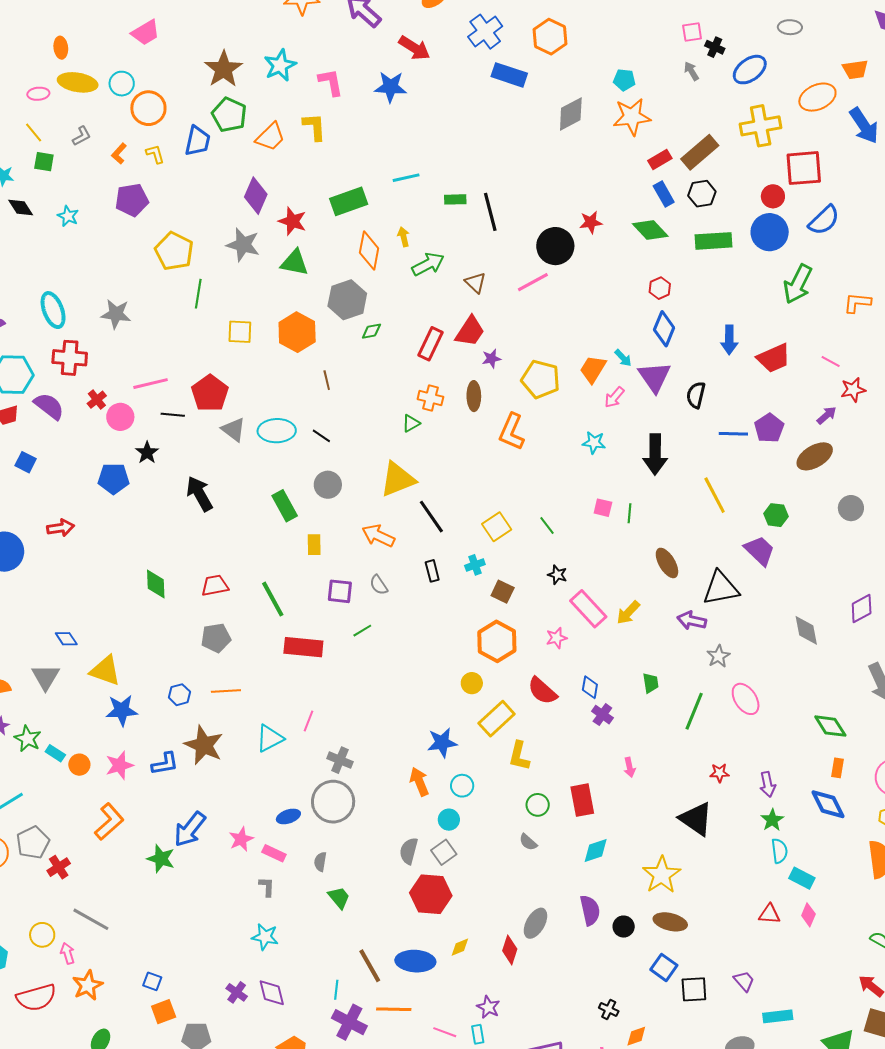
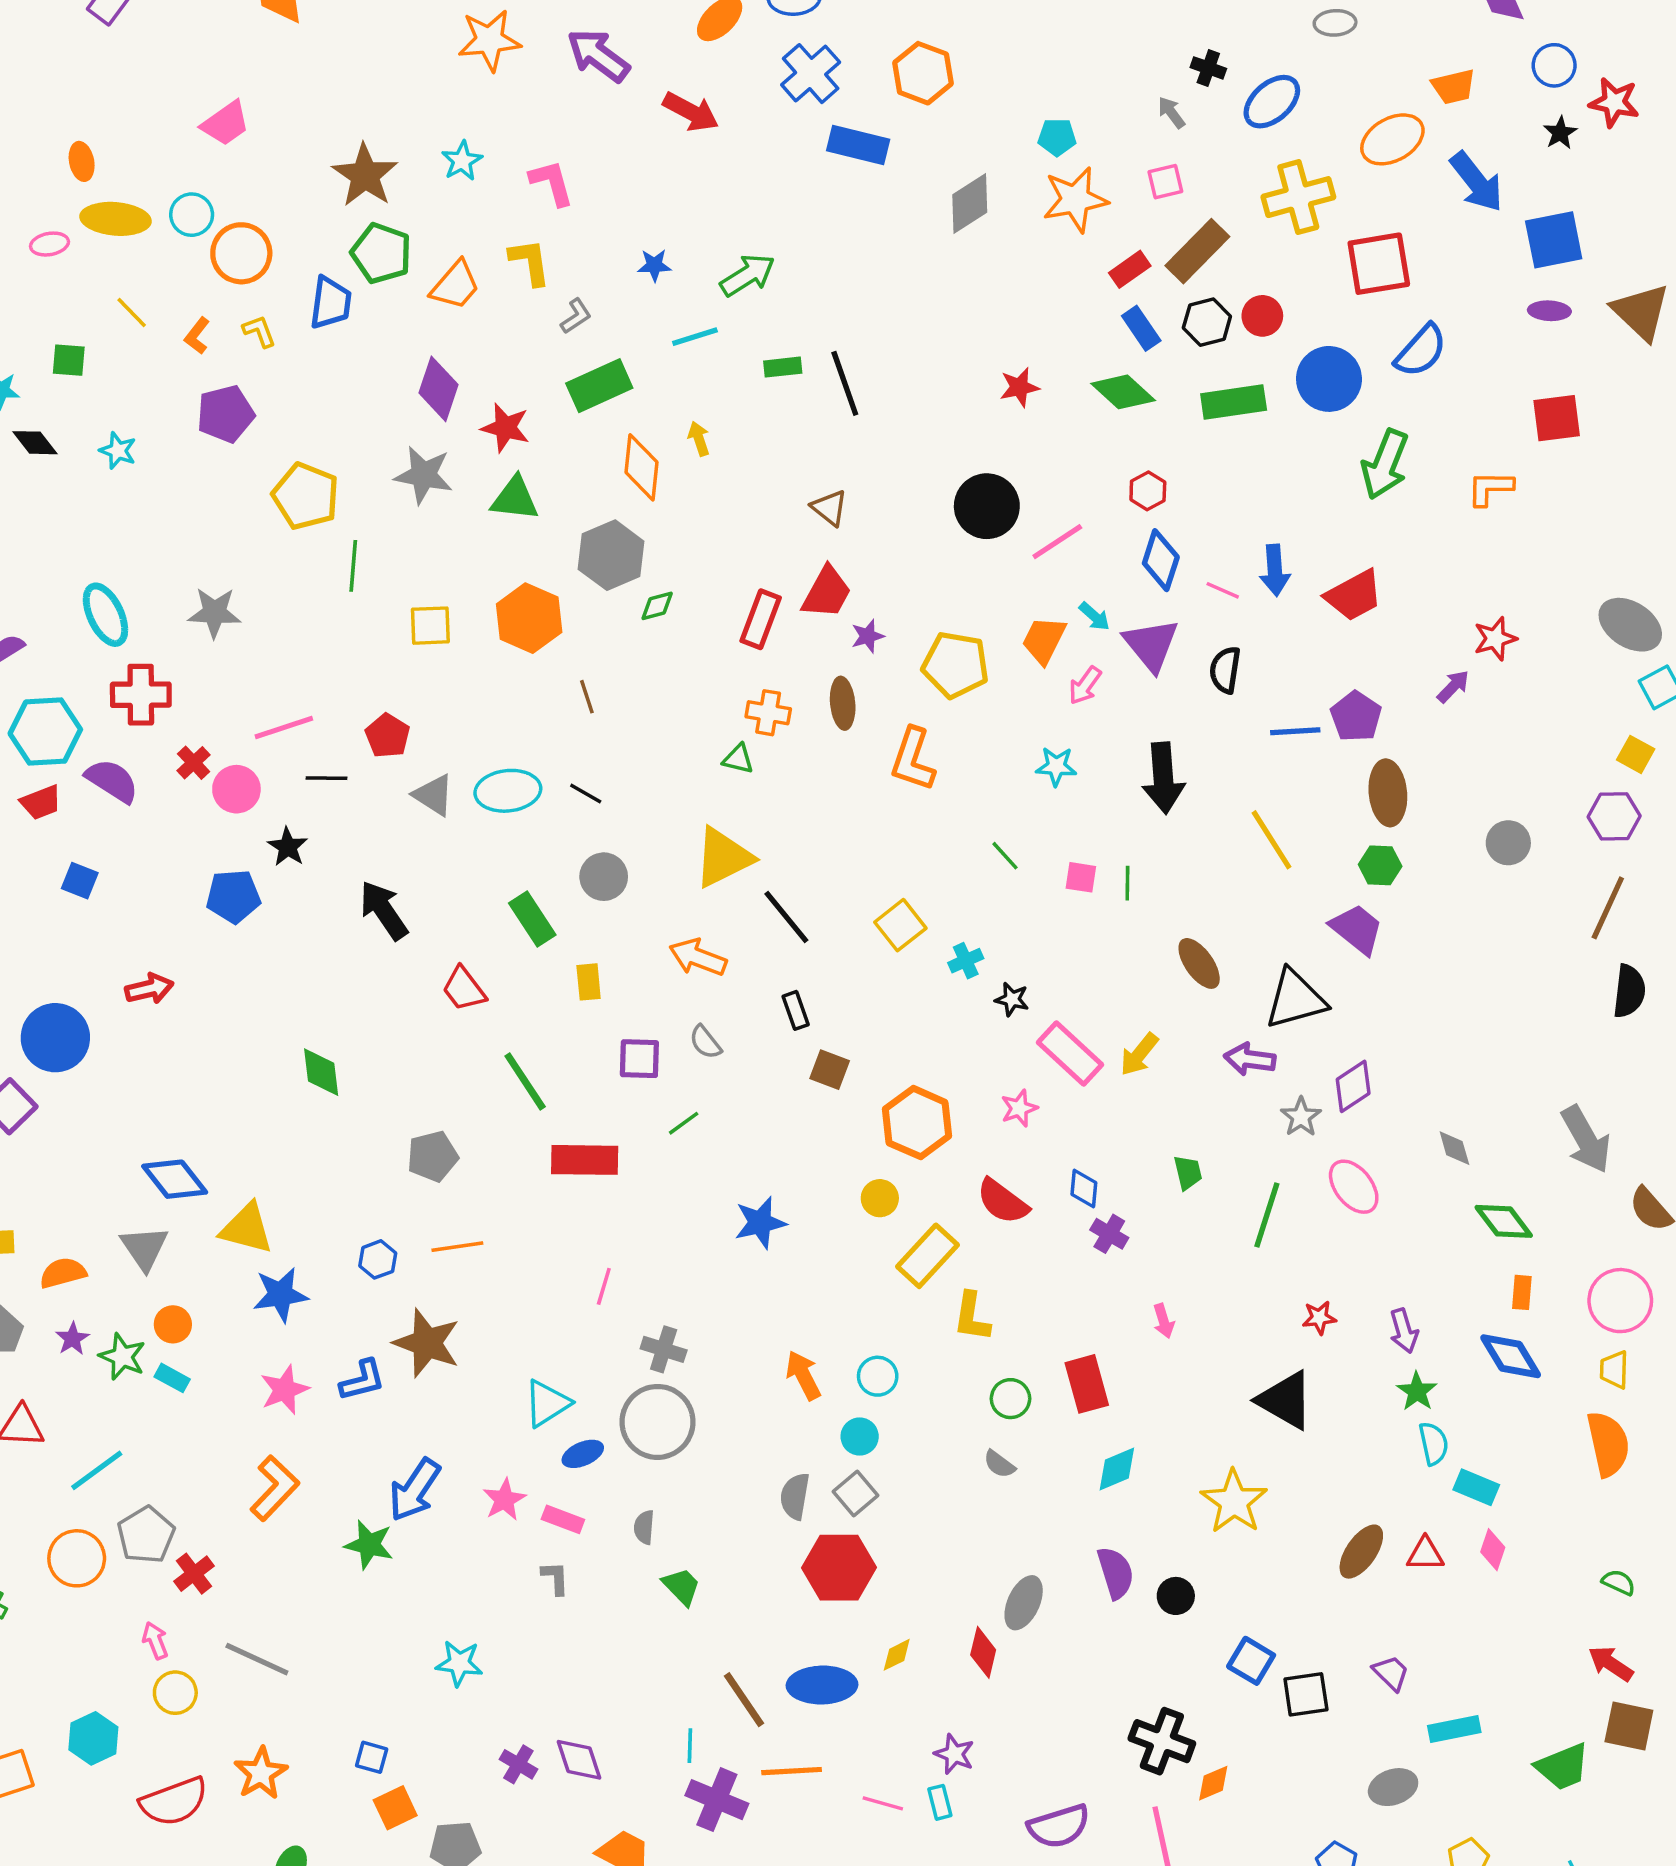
pink square: (692, 32) -> (1165, 182), moved
cyan star: (280, 65) -> (462, 161), size x0.7
blue star: (391, 87) -> (654, 265), moved, size x0.6
yellow line: (34, 132) -> (132, 312), moved
gray L-shape: (82, 136) -> (576, 316), moved
red circle: (773, 196) -> (1262, 316), moved
black circle: (555, 246) -> (987, 506), moved
green arrow: (428, 264) -> (748, 275), moved
pink line: (533, 282) -> (1057, 542), moved
pink line: (831, 361) -> (1223, 590), moved
red pentagon: (210, 393) -> (388, 736), size x0.7
green triangle: (411, 423) -> (738, 759), turned 48
brown ellipse: (815, 456) -> (1388, 793), moved, turned -60
green line: (547, 526) -> (1005, 856), moved
cyan cross: (475, 565) -> (966, 961), moved
red trapezoid: (215, 586) -> (464, 989), moved, turned -112
brown square: (503, 592) -> (830, 1070), moved
purple diamond: (862, 608) -> (1353, 1086), moved
gray diamond: (806, 630) -> (1454, 1148), moved, size x0.7
blue diamond: (66, 639) -> (175, 1179), size x1.6
cyan triangle: (270, 738) -> (547, 1403), moved
blue star: (442, 743) -> (760, 1223), moved
orange circle: (79, 765) -> (173, 1324), moved
brown ellipse: (670, 922) -> (1361, 1552), moved, turned -64
cyan star: (265, 937) -> (459, 1663), moved
pink arrow: (68, 953) -> (155, 1641), moved
black cross: (609, 1009) -> (1162, 1741), size x1.8

